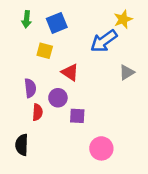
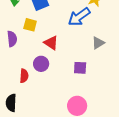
purple semicircle: (30, 88) -> (12, 39), moved
purple square: (77, 116) -> (80, 68), moved

